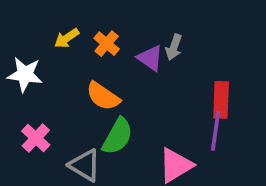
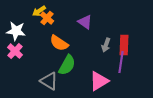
orange cross: (107, 44) -> (47, 18), moved
gray arrow: (174, 47) -> (106, 45), moved
pink cross: (36, 138) -> (15, 51), moved

